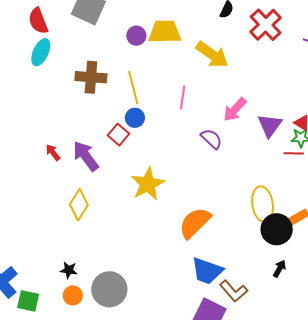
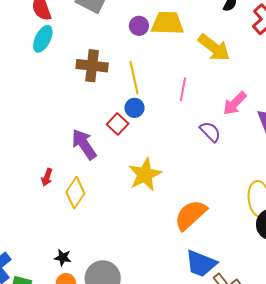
red arrow: (53, 152) -> (47, 177), moved, turned -126

